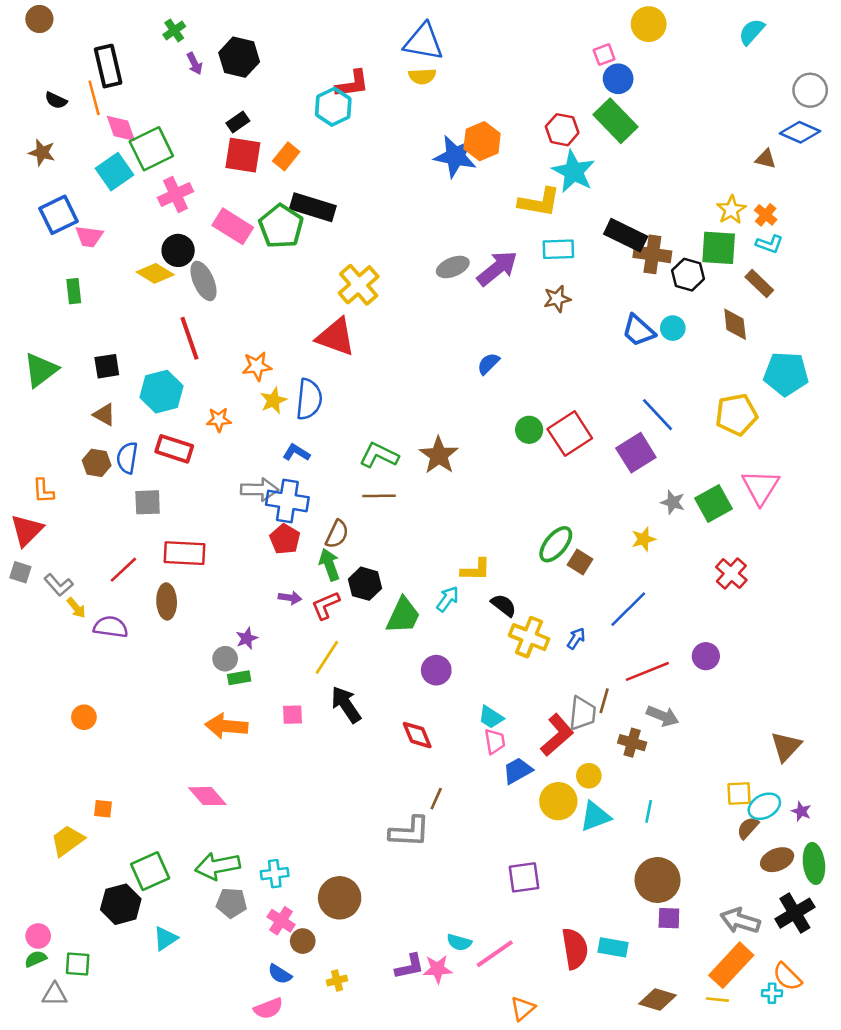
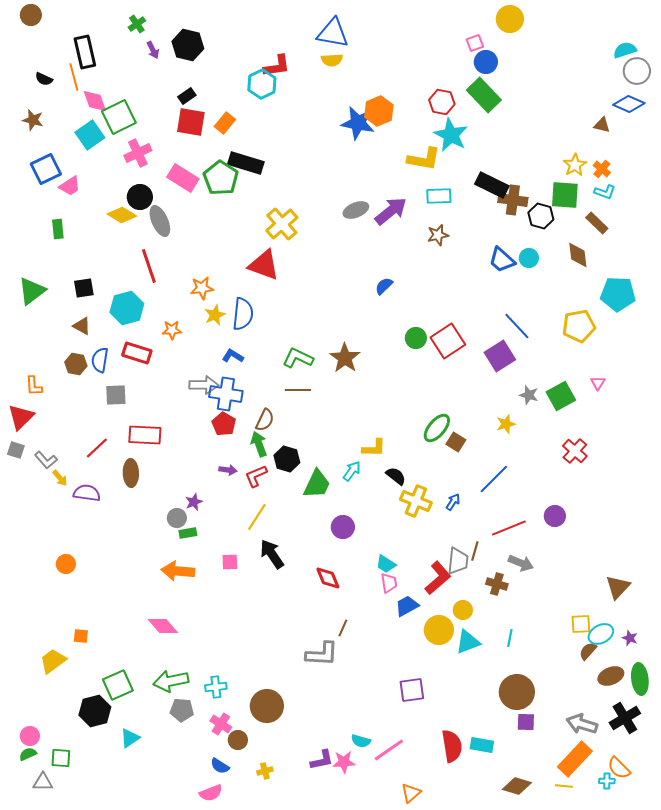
cyan semicircle: (752, 32) -> (625, 50), moved, turned 30
pink trapezoid: (89, 236) -> (70, 186), turned -40
pink triangle: (761, 487) -> (598, 383), size x0.5

